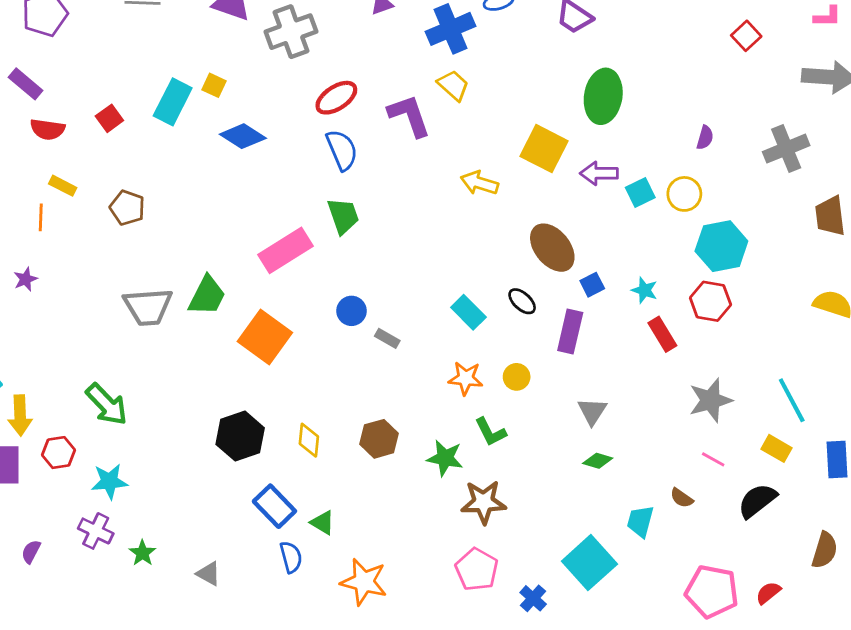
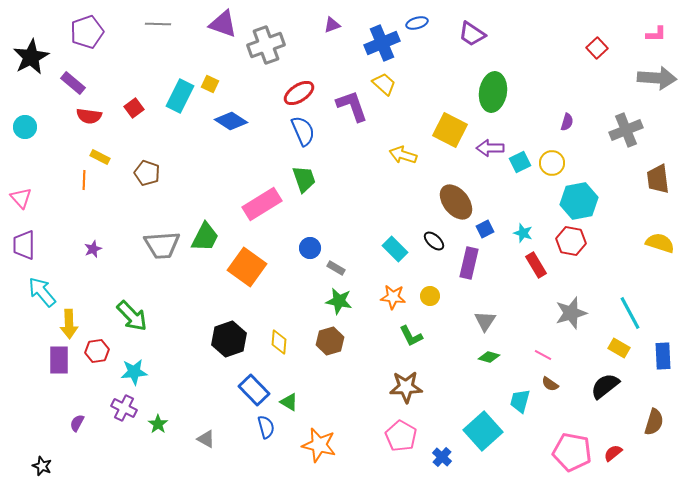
purple star: (26, 279) -> (93, 249), moved
green star: (445, 458) -> (339, 301), moved
pink line: (713, 459) -> (543, 355), moved

